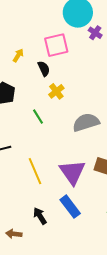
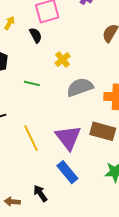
yellow cross: (56, 91) -> (63, 60), moved
green line: (38, 117) -> (32, 83), turned -42
black arrow: (40, 216) -> (40, 193), moved

